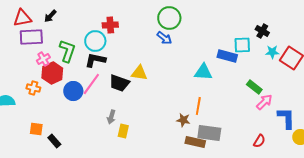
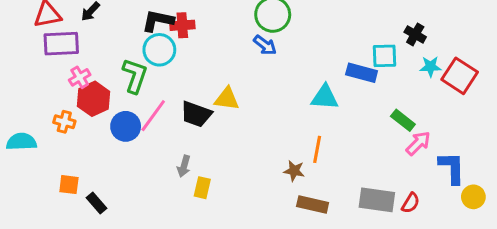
green L-shape: (67, 51) -> (135, 76), moved
black L-shape: (95, 60) -> (158, 21), moved
gray rectangle: (209, 133) -> (377, 200), moved

